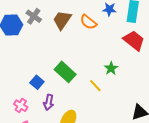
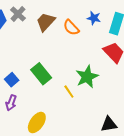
green star: (111, 68) -> (87, 77), size x1.6
purple arrow: (49, 102) -> (11, 103), moved

